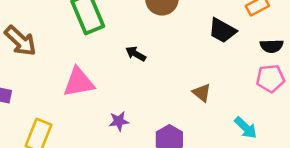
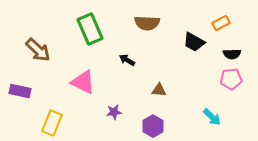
pink triangle: (79, 82) -> (83, 82), turned 36
brown triangle: (202, 93) -> (159, 90), moved, turned -35

